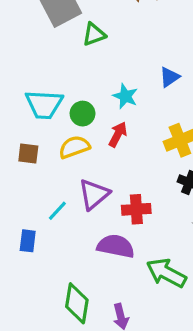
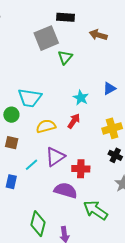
green triangle: (94, 34) -> (65, 57), turned -35
green circle: (83, 114) -> (11, 115), moved
brown square: (28, 153) -> (12, 143), moved

